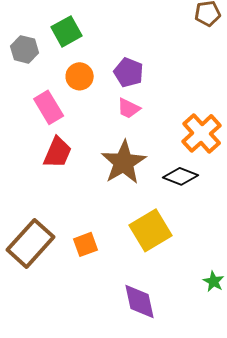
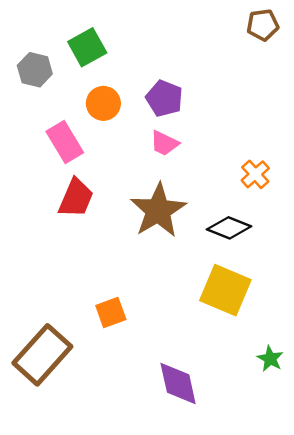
orange cross: (202, 133) -> (255, 174), size x0.6
yellow square: (151, 230) -> (225, 290), moved, turned -36
brown rectangle: (31, 243) -> (42, 355), moved

